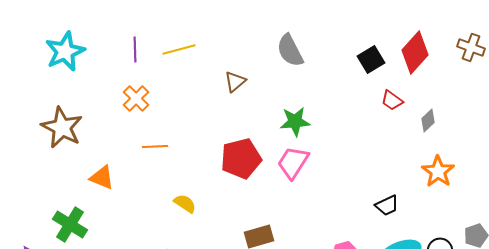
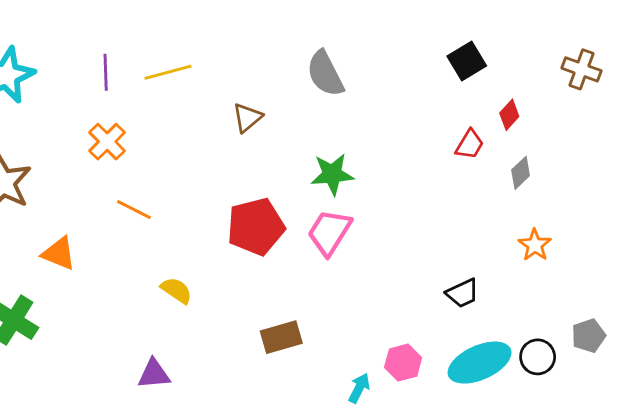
red diamond: (415, 52) -> (509, 115), moved, size x0.5
black square: (371, 59) -> (467, 61), moved
red trapezoid: (392, 100) -> (470, 144), turned -95
orange line: (155, 146) -> (134, 210), turned 30
orange star: (438, 171) -> (535, 245), size x0.7

